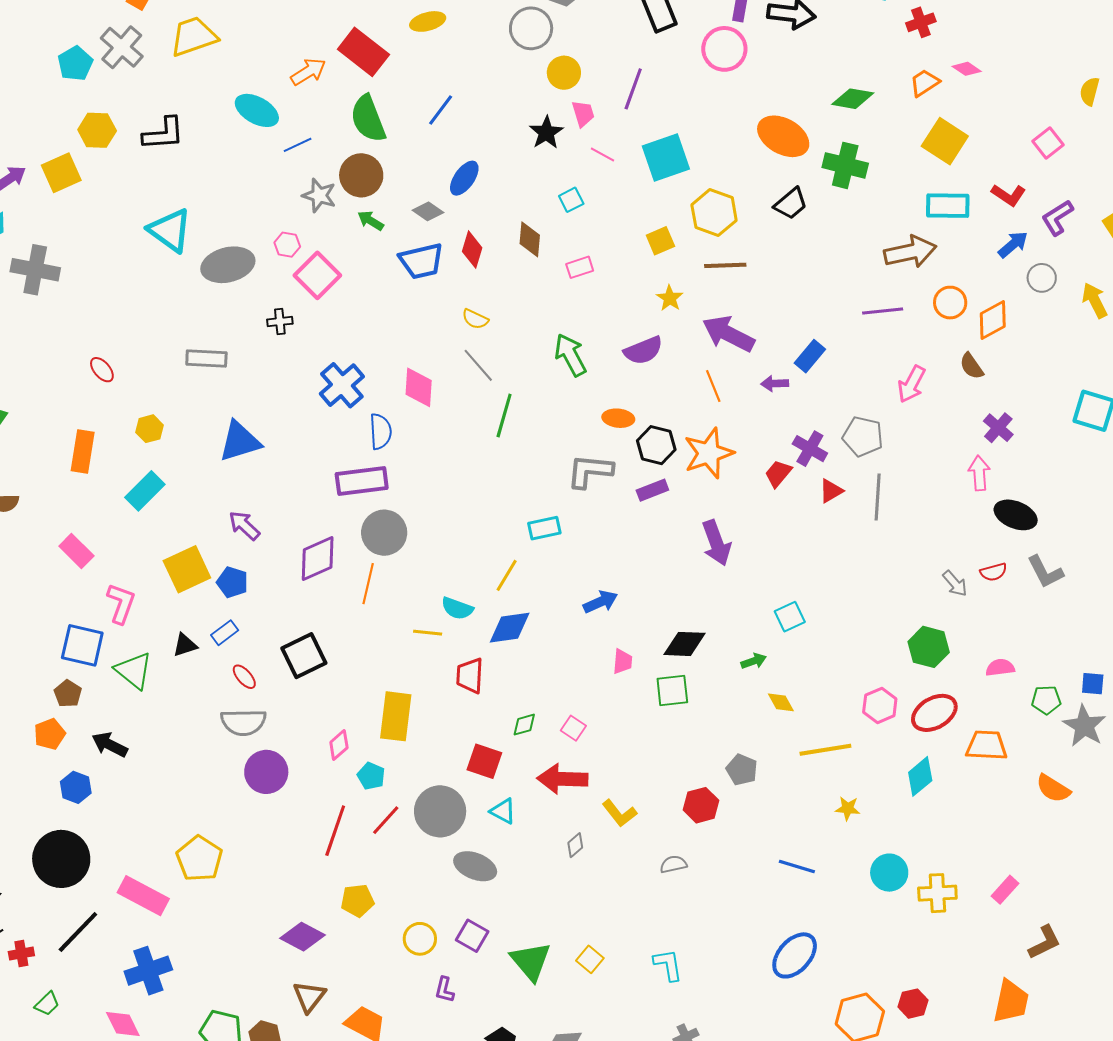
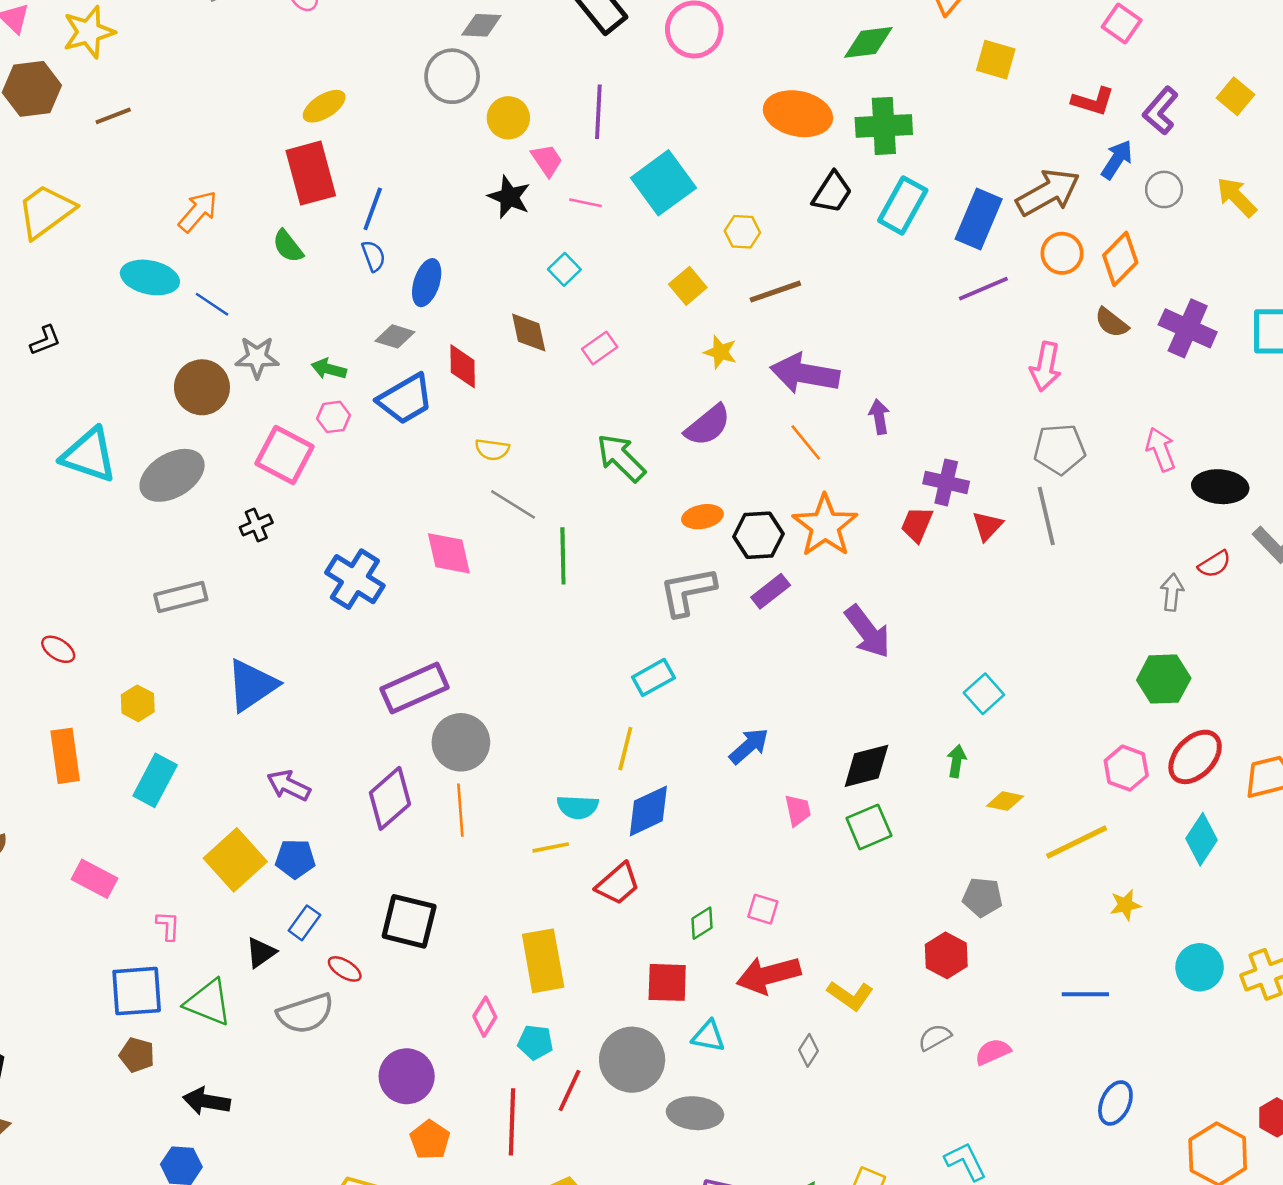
red rectangle: (363, 52) -> (311, 173), moved, turned 54
green semicircle: (368, 119) -> (288, 246), size x0.6
black L-shape: (163, 134) -> (45, 340), size x0.6
yellow square: (945, 141) -> (996, 60), size x0.7
blue line: (298, 145) -> (212, 304), turned 76
brown circle: (361, 175) -> (202, 387), moved
cyan rectangle: (948, 206) -> (903, 205), moved, turned -45
yellow hexagon: (714, 213) -> (742, 232), size x0.6
pink hexagon: (287, 245) -> (333, 417), moved
brown arrow: (910, 252) -> (1048, 192), moved
blue rectangle: (810, 356) -> (979, 219), moved, size x1.4
purple arrow: (775, 384) -> (879, 417), turned 100
purple cross: (998, 428) -> (1188, 328), moved, size x1.4
blue semicircle: (380, 431) -> (373, 256), moved, size x0.7
gray pentagon: (863, 436) -> (1060, 449), moved
gray arrow: (955, 584) -> (1172, 592), turned -116
pink L-shape: (121, 603) -> (168, 926), size x0.6
black square: (304, 656) -> (409, 921), turned -33
green arrow: (754, 661) -> (957, 761), turned -45
pink semicircle: (1000, 668) -> (993, 1052), moved
red trapezoid: (470, 675) -> (618, 884), turned -117
yellow diamond: (781, 702) -> (1005, 801), turned -32
gray semicircle: (243, 722) -> (306, 1013), moved
orange pentagon: (50, 734) -> (430, 1140), moved
blue ellipse: (795, 955) -> (1115, 1103), size x0.7

